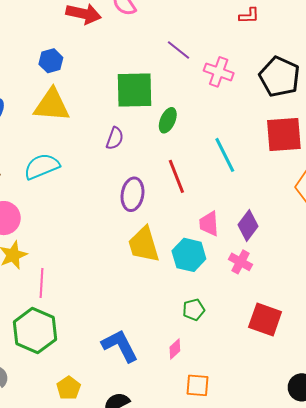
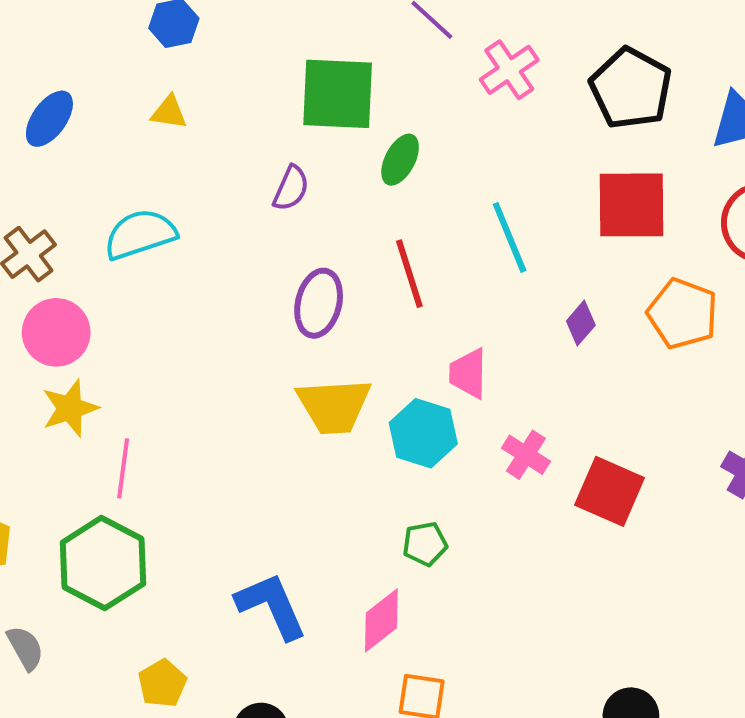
pink cross: (219, 72) -> (509, 70), turned 32
yellow triangle: (52, 105) -> (169, 112), size x0.5
purple diamond: (248, 225) -> (581, 323), moved, size x0.7
yellow trapezoid: (144, 245) -> (334, 406), turned -81
red square: (265, 320) -> (610, 491), moved
pink diamond: (175, 349) -> (381, 620), size x1.5

